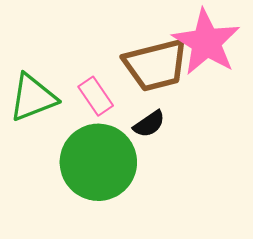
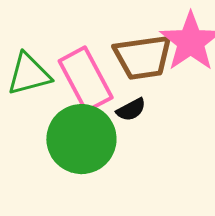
pink rectangle: (96, 96) -> (86, 79), size x1.8

